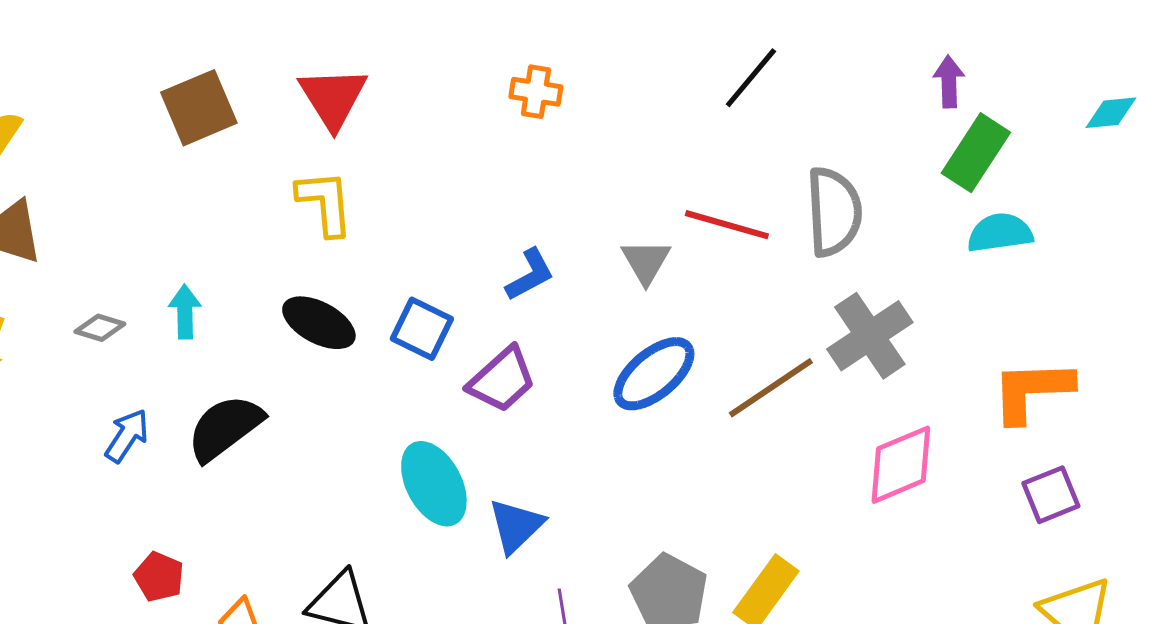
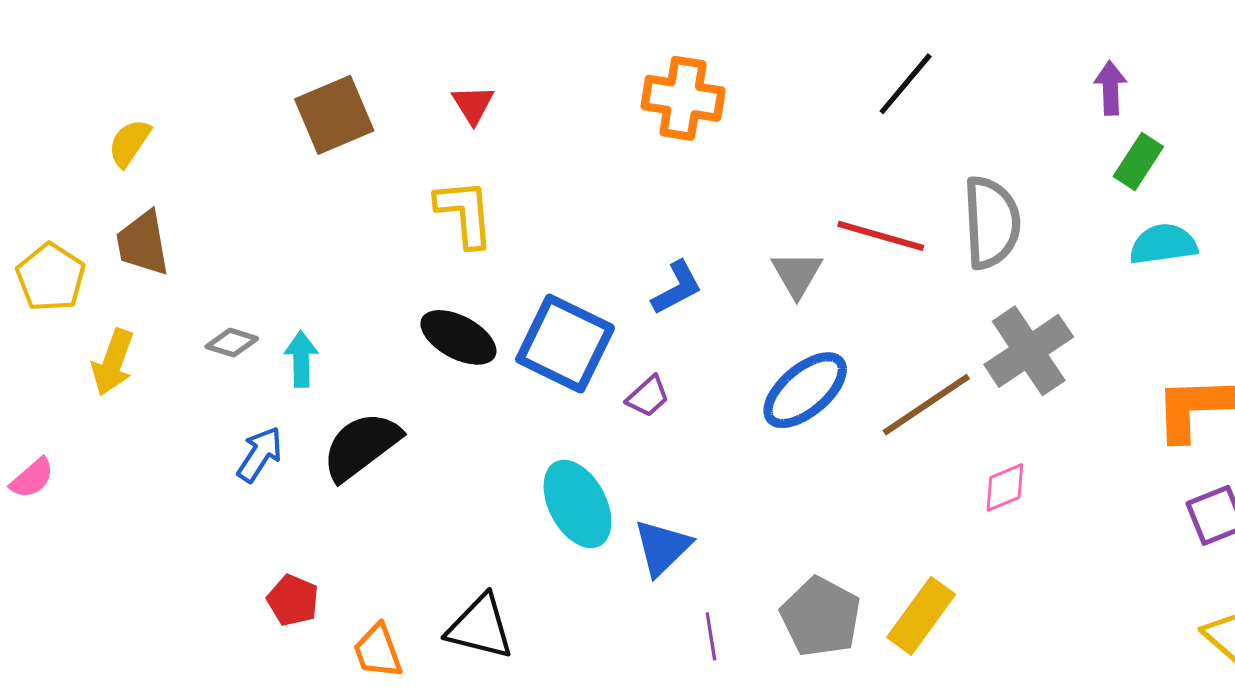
orange cross: (536, 92) -> (683, 98), size x1.5
red triangle: (333, 98) -> (473, 105), size x0.6
green rectangle: (976, 153) -> (1138, 161), size x0.7
cyan arrow: (185, 312) -> (301, 359), moved
blue square: (422, 329) -> (565, 344), size x1.5
purple trapezoid: (502, 380) -> (648, 396), size x0.6
pink diamond: (901, 465) -> (1005, 487), moved, size x0.6

